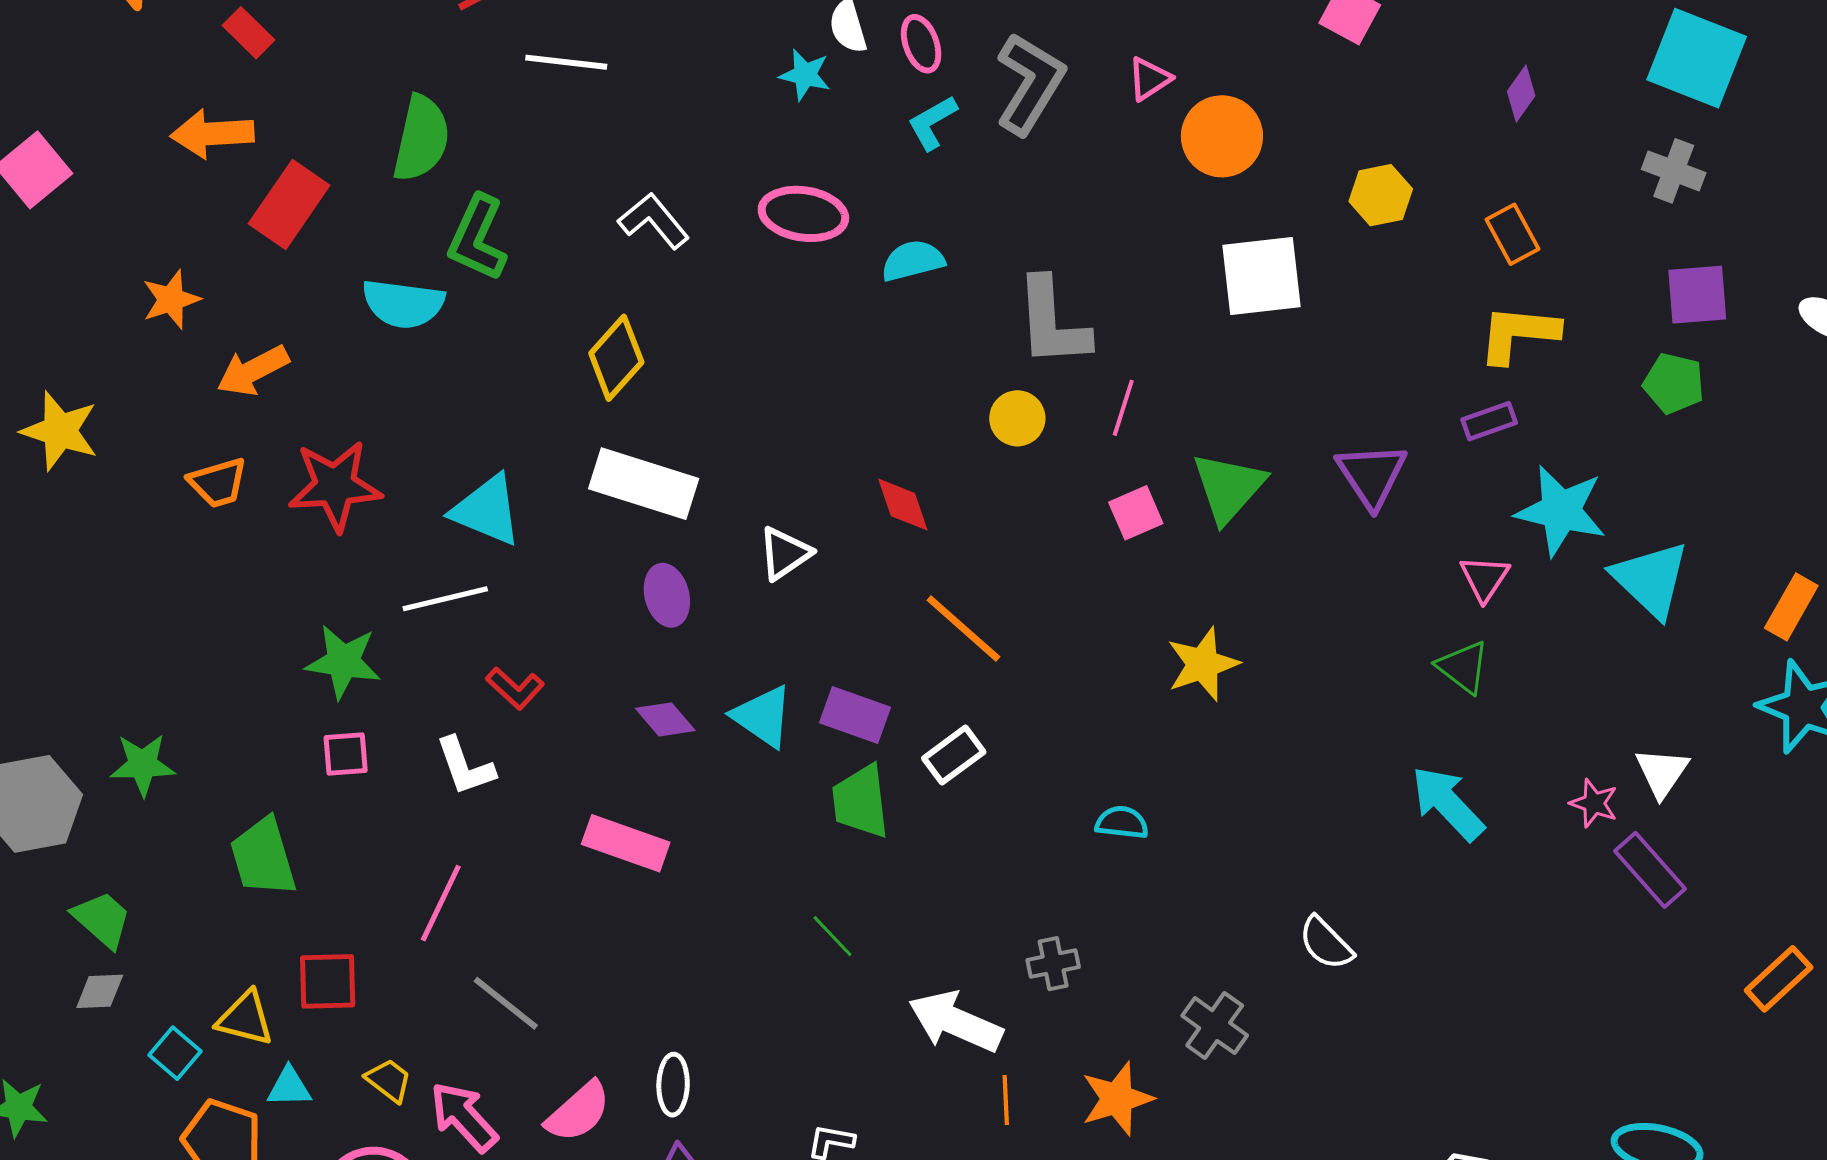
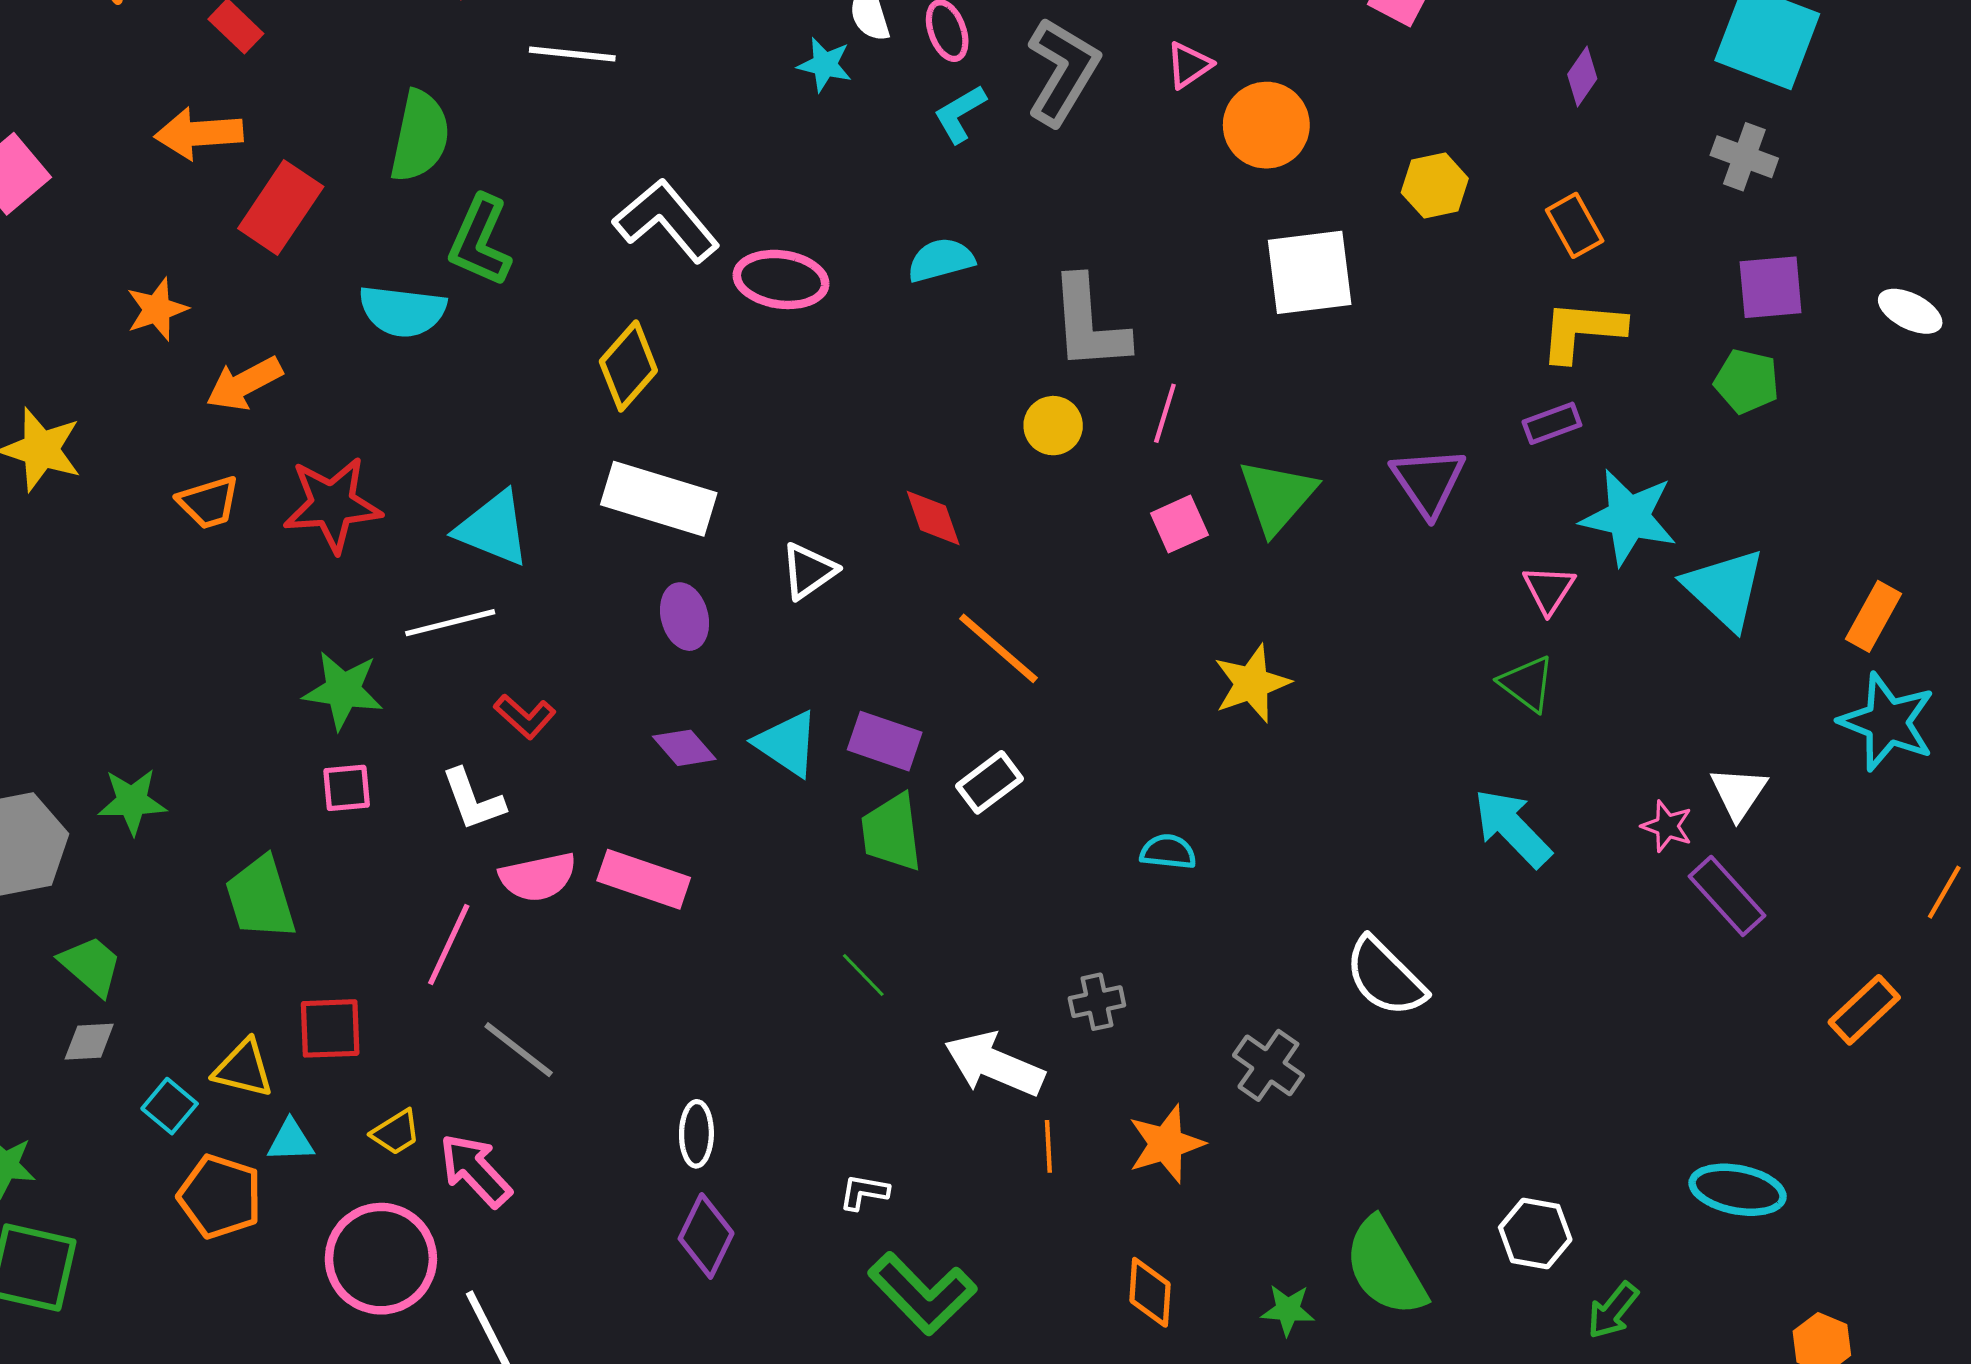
pink ellipse: (803, 214) -> (781, 279), moved
white L-shape: (654, 221) -> (666, 221), size x1.4
white semicircle: (1326, 943) -> (1385, 977), size x1.4
yellow trapezoid: (389, 1080) -> (396, 1132), turned 111
pink semicircle: (578, 1112) -> (538, 877), moved, turned 30

